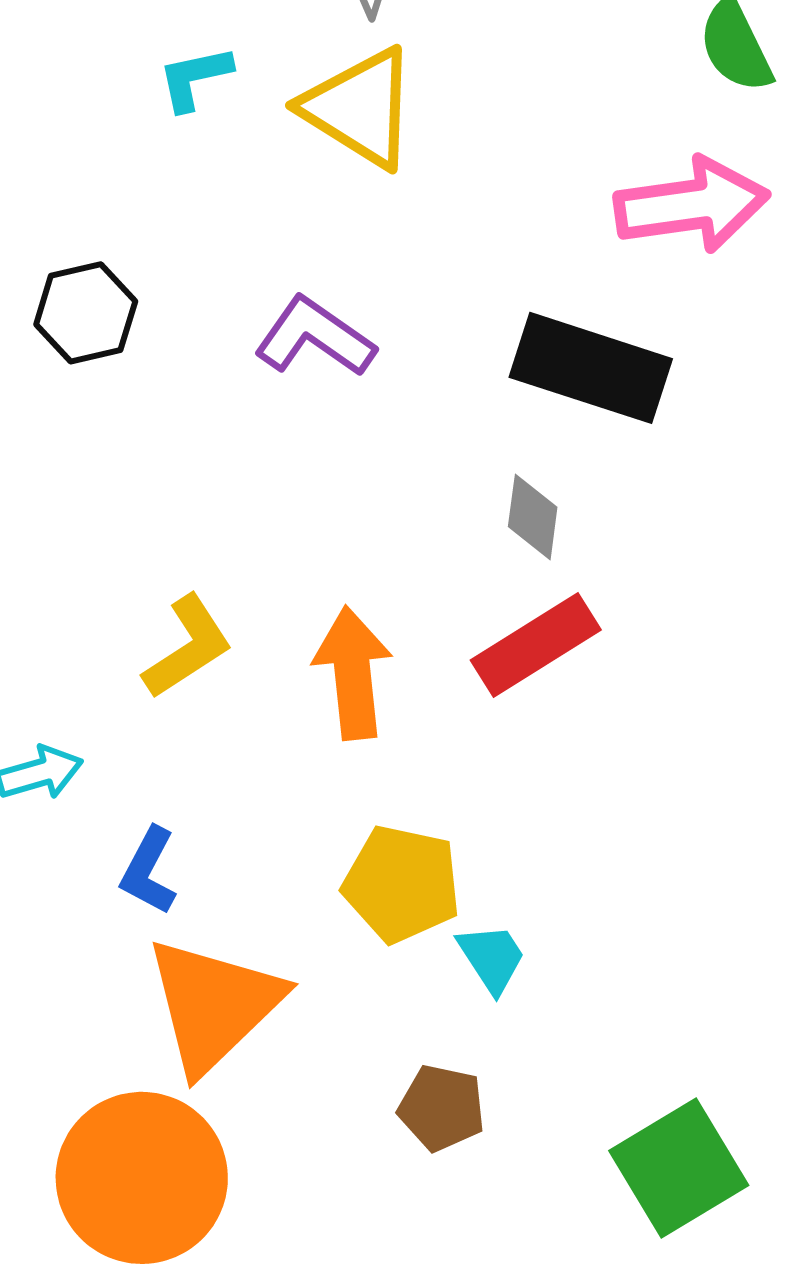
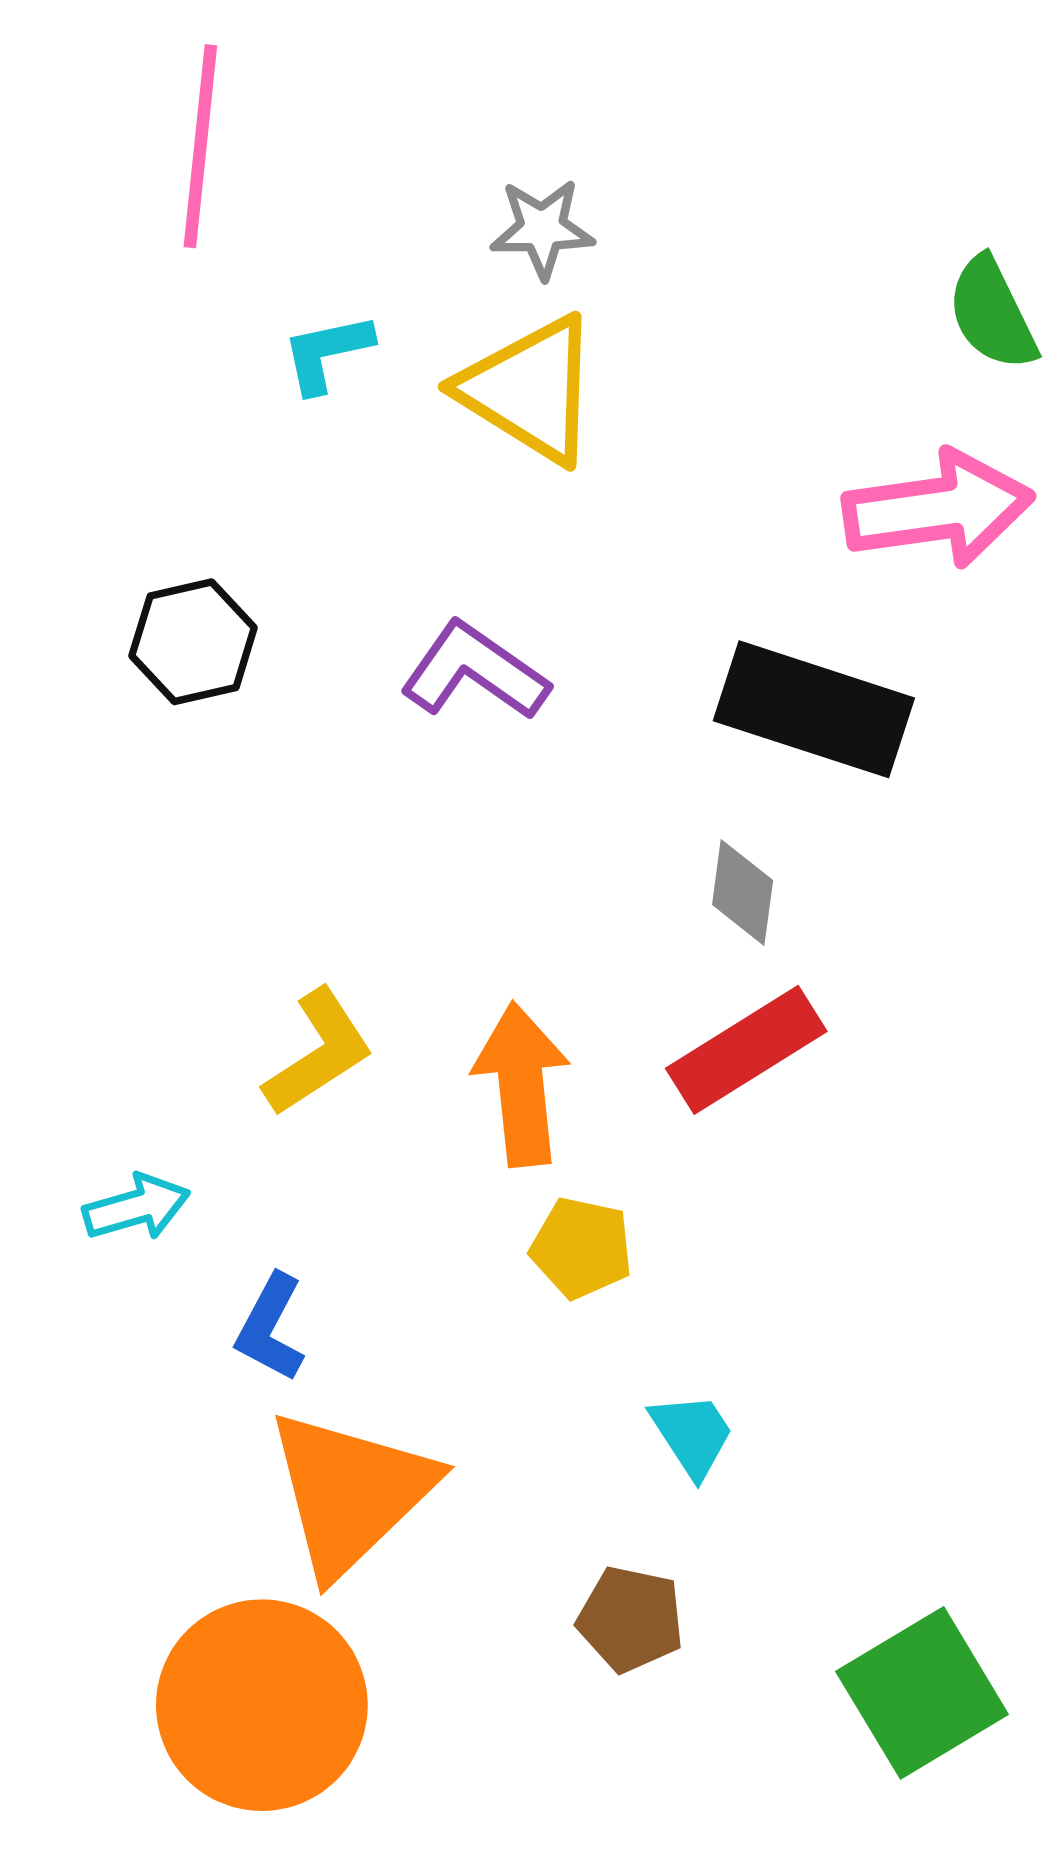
yellow pentagon: (402, 884) -> (582, 1248), moved, size x0.7

